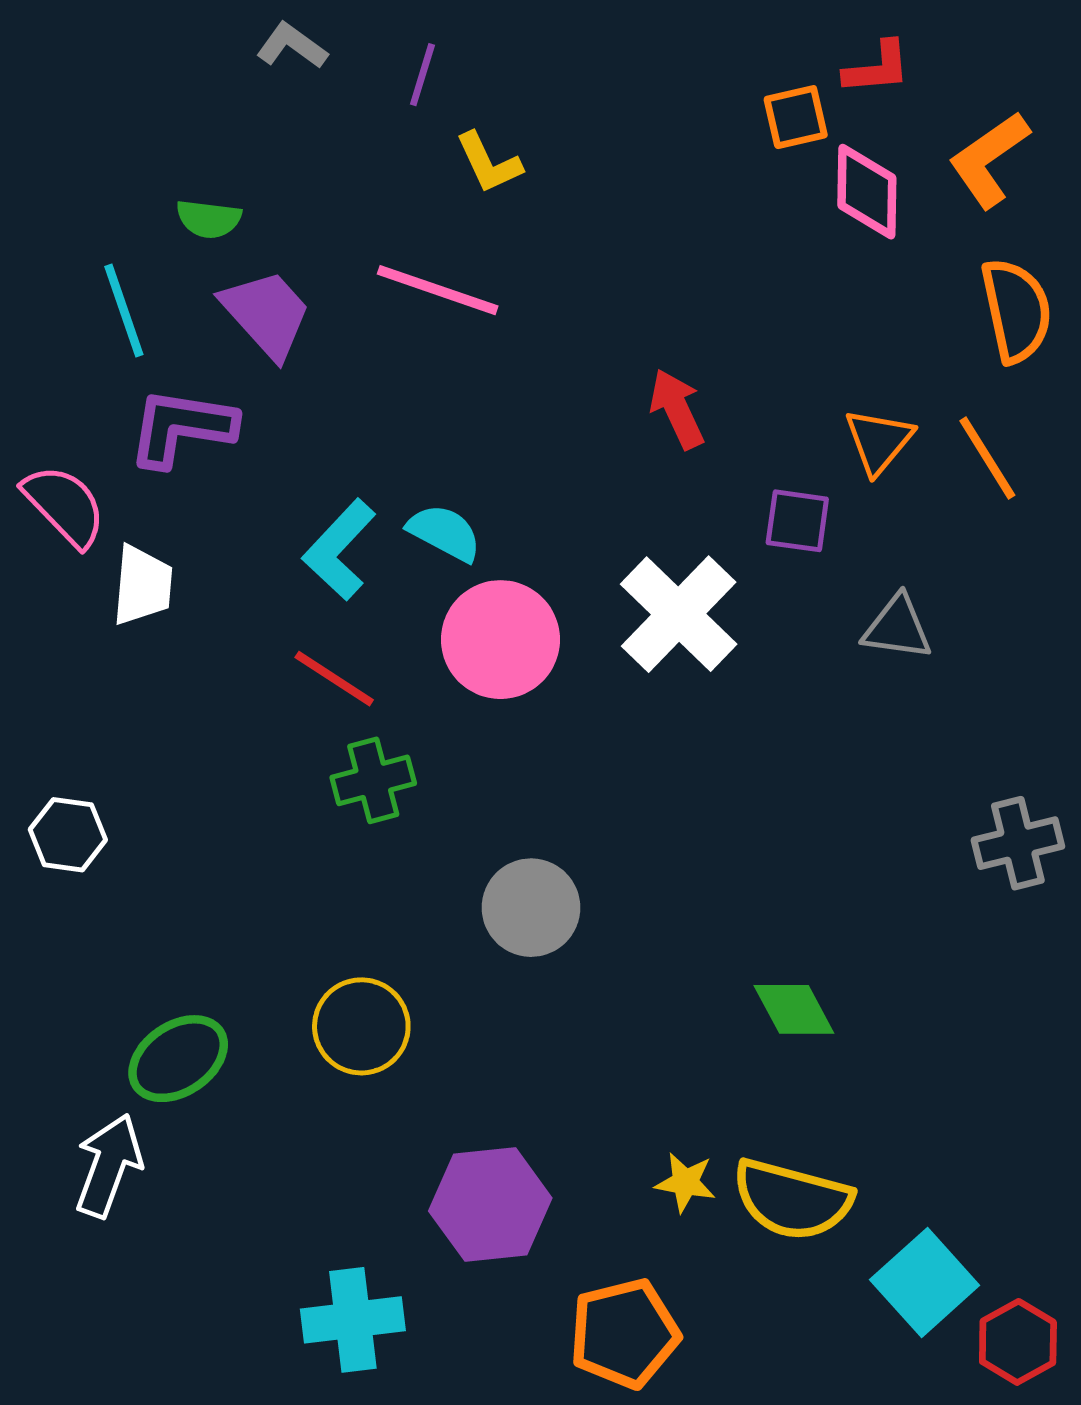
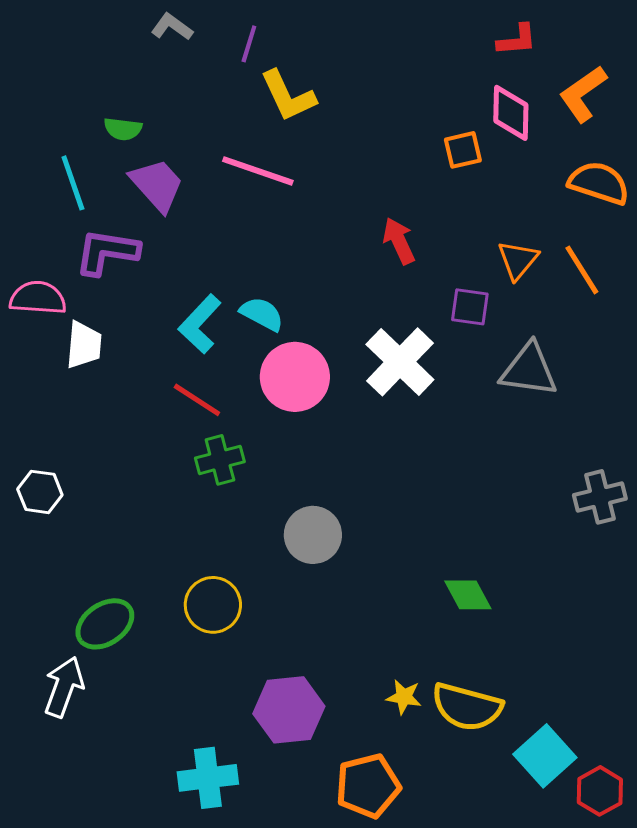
orange square: (796, 117) -> (463, 150), moved
yellow L-shape: (489, 163) -> (288, 96), size x1.4
orange semicircle: (1016, 310) -> (599, 183), turned -60
pink semicircle: (64, 506) -> (38, 298), turned -42
gray triangle: (897, 628) -> (529, 370), size x1.4

